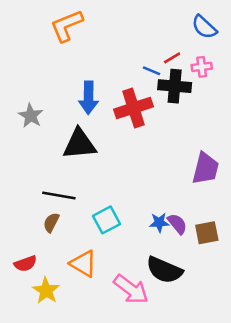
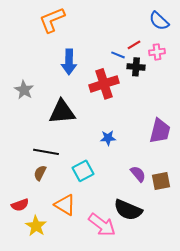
black cross: (175, 86) -> (136, 67), size x0.7
blue arrow: (88, 98) -> (69, 62), moved
blue star: (159, 222) -> (108, 138), moved

